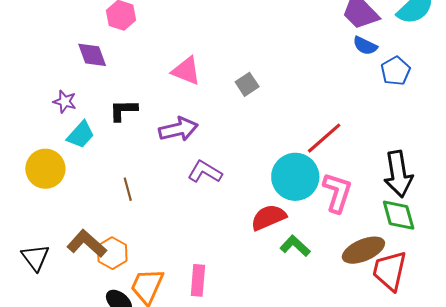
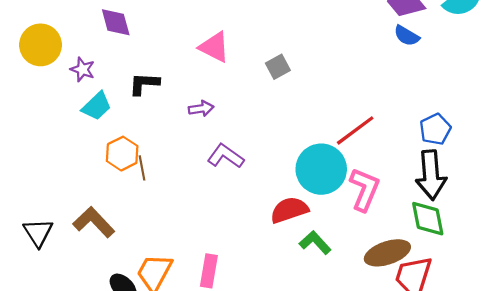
blue pentagon: (396, 71) -> (435, 129), moved
purple arrow: (178, 129) -> (201, 109), size x0.6
yellow circle: (45, 169) -> (41, 45), moved
orange hexagon: (112, 253) -> (122, 154), moved

